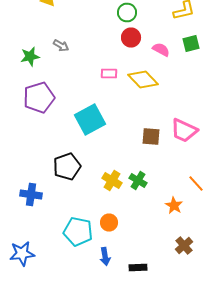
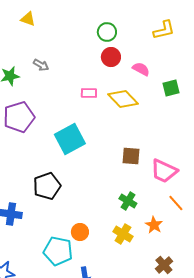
green square: (191, 44) -> (171, 88), moved
pink trapezoid: (184, 130) -> (164, 171), moved
yellow cross: (112, 180) -> (123, 234), moved
green cross: (138, 180) -> (128, 201), moved
orange circle: (109, 222) -> (80, 232), moved

